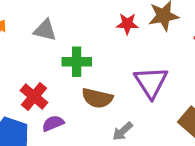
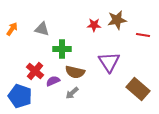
purple semicircle: (53, 123) -> (53, 81), moved
gray arrow: (123, 131) -> (72, 93), moved

